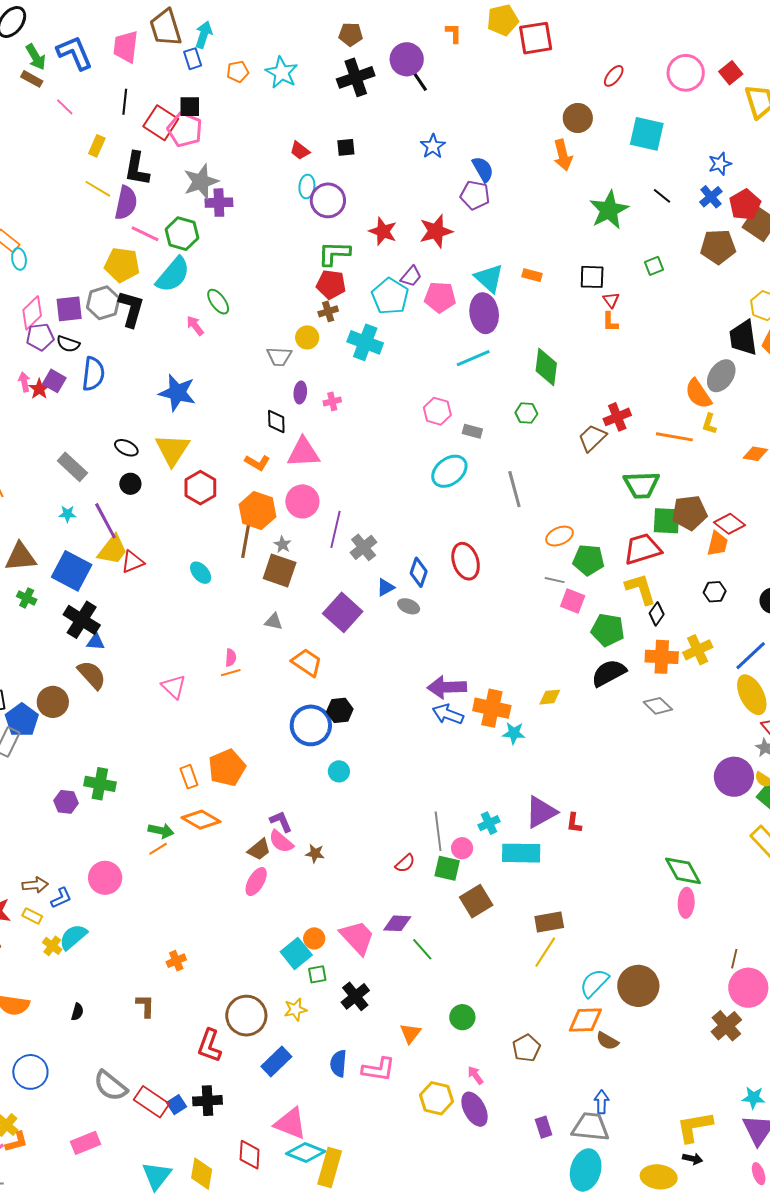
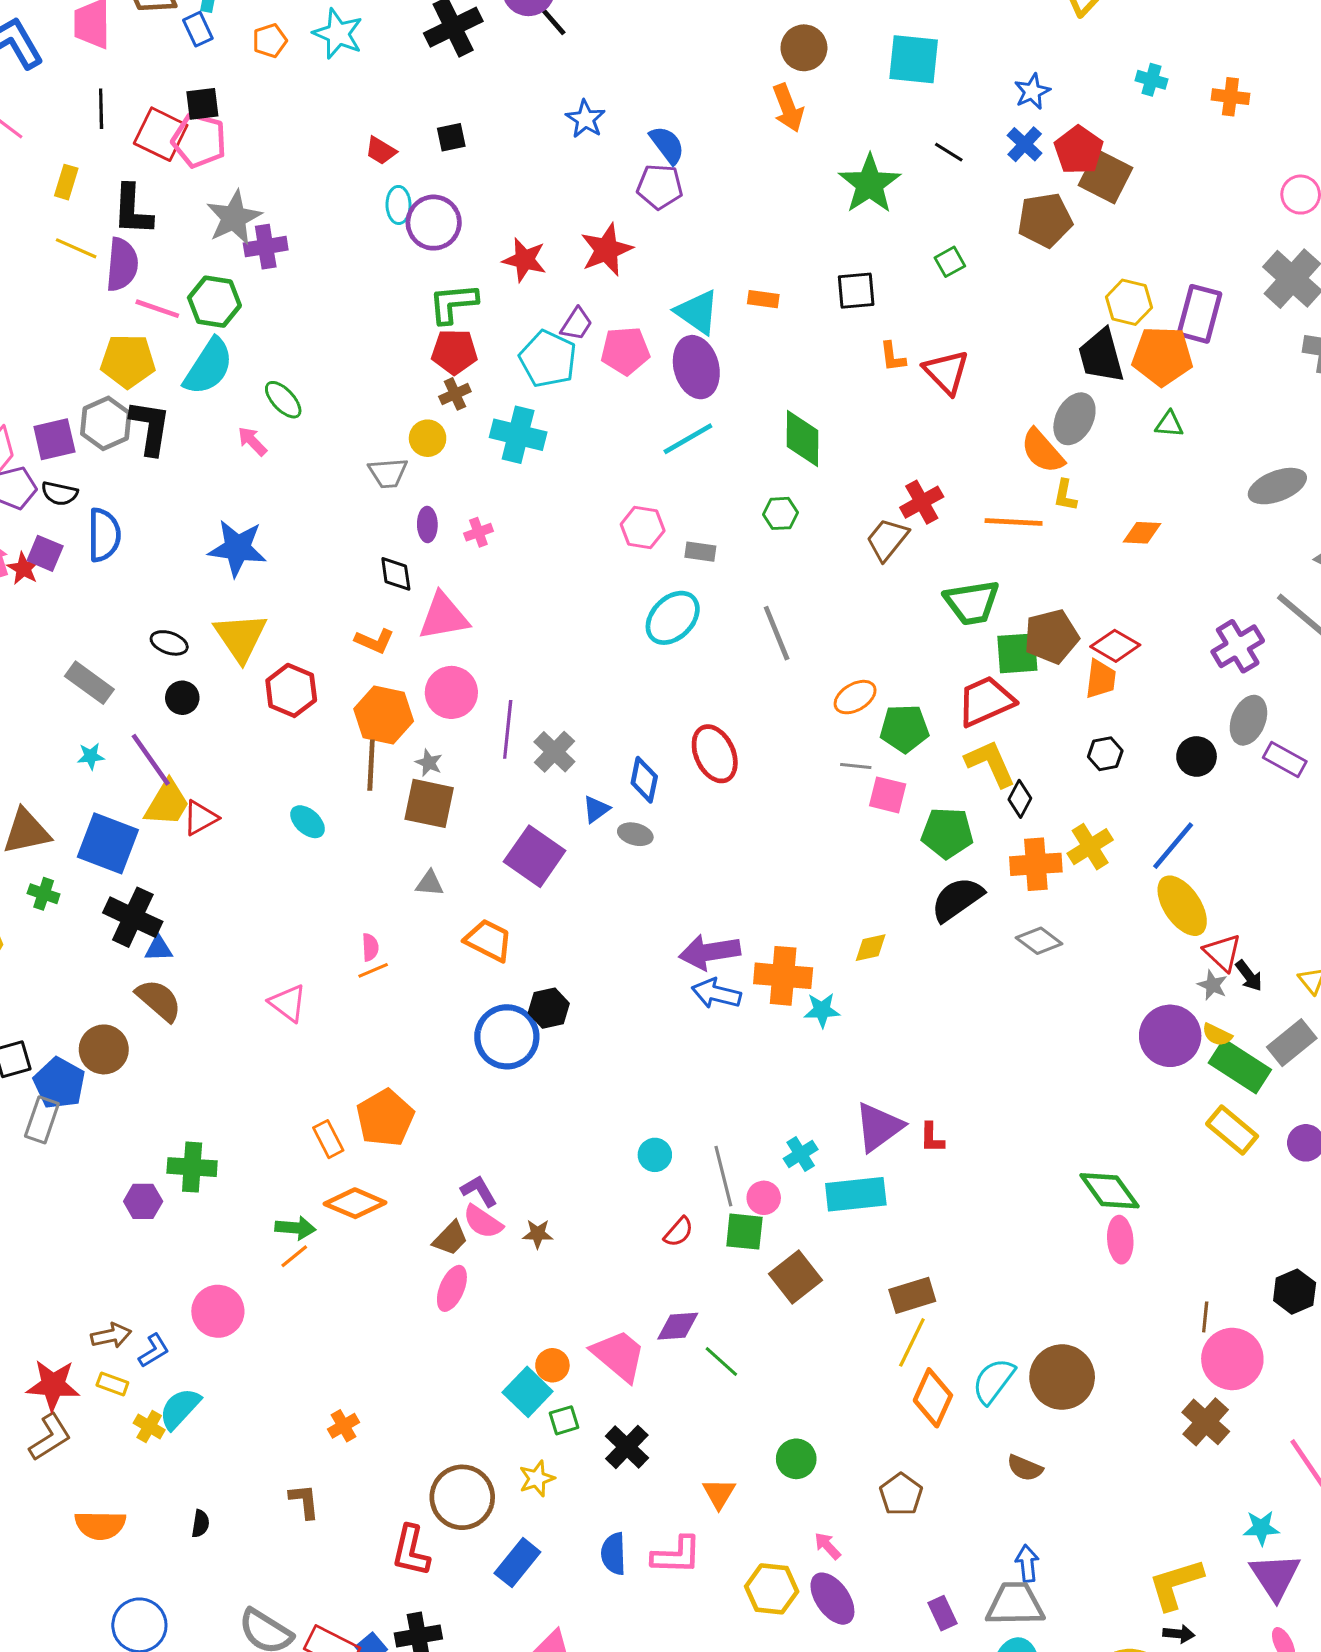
red triangle: (611, 300) -> (946, 372), moved, size x1.8
cyan circle: (339, 771) -> (655, 1155), moved
orange diamond: (585, 1020) -> (933, 1398), moved, turned -57

